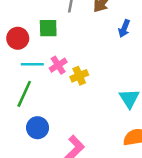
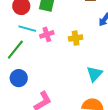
yellow cross: (79, 76) -> (76, 38), moved

